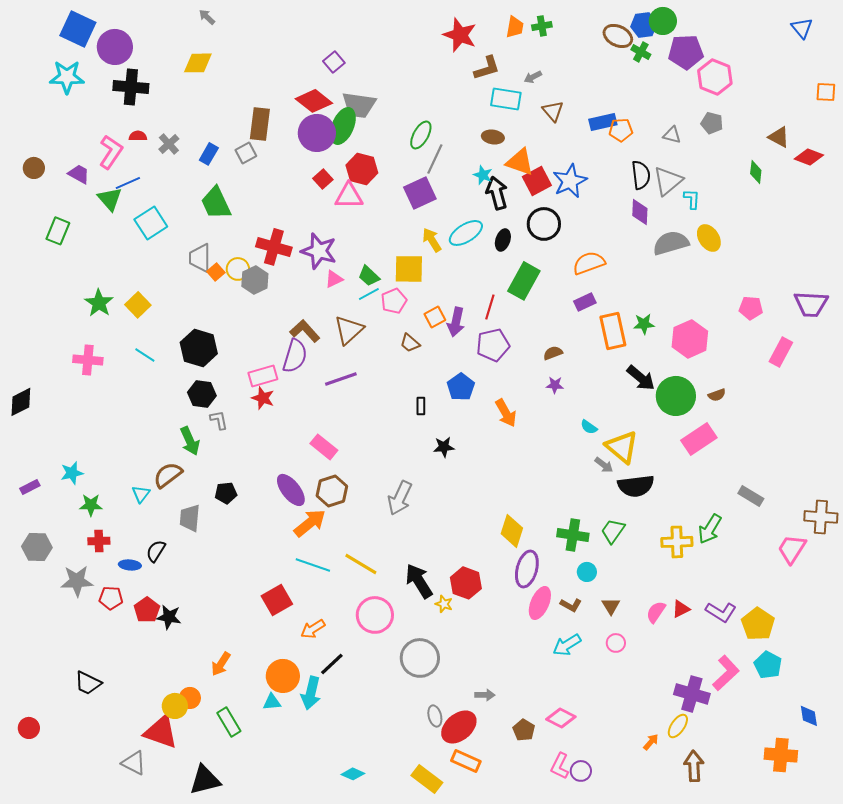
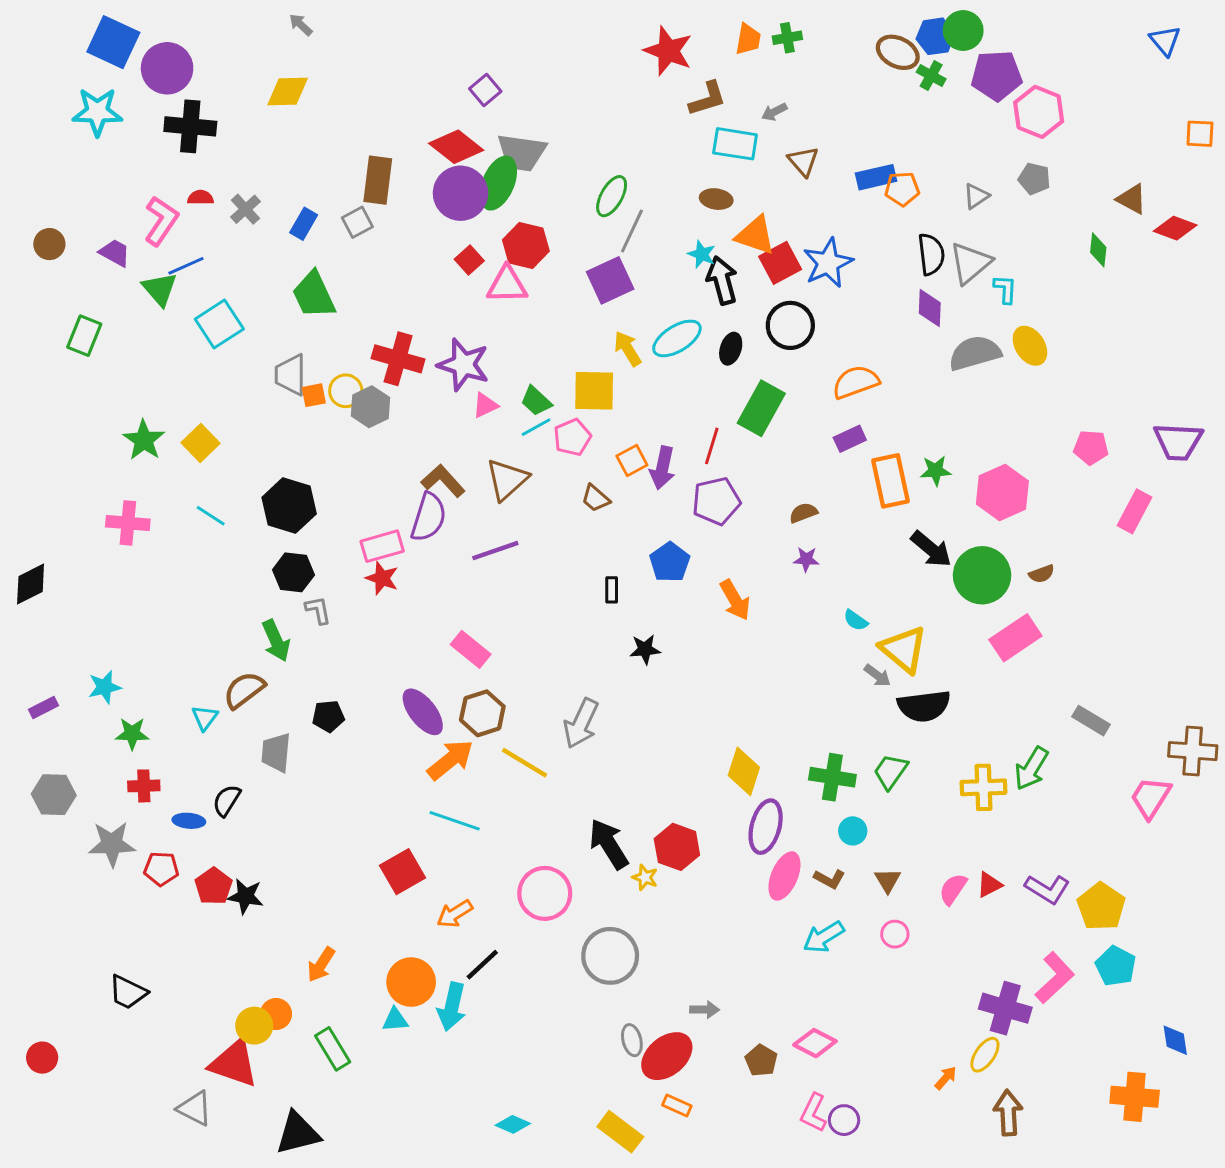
gray triangle: (672, 135) -> (976, 196), turned -48
orange square: (216, 272) -> (314, 395), turned 30
yellow line: (361, 564) -> (524, 763), moved
orange rectangle: (466, 761) -> (677, 1106), size x0.7

